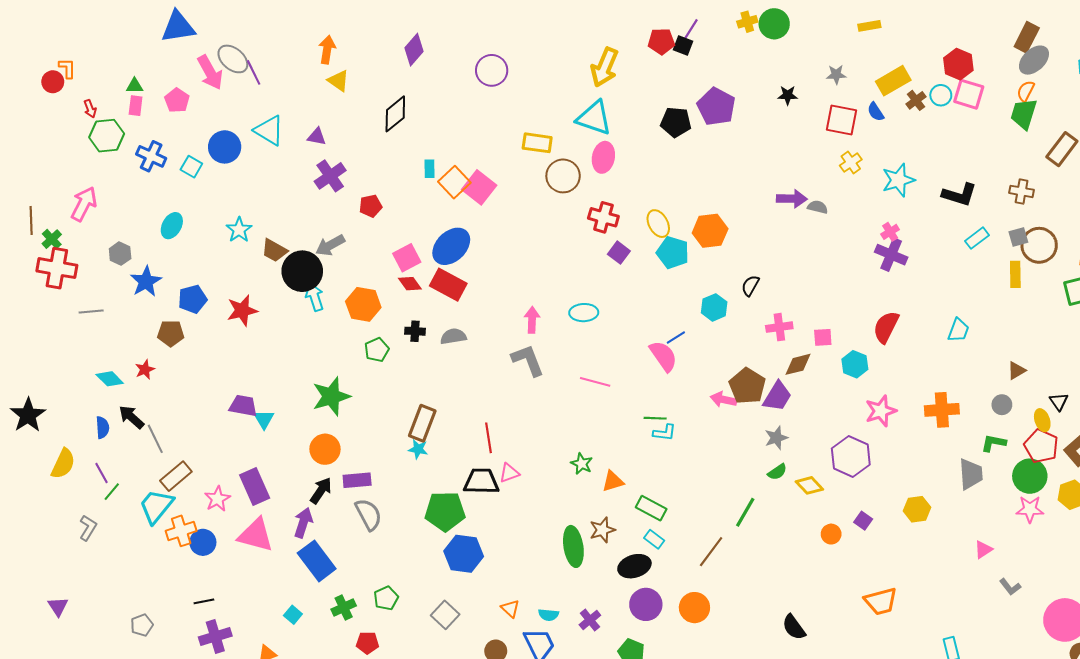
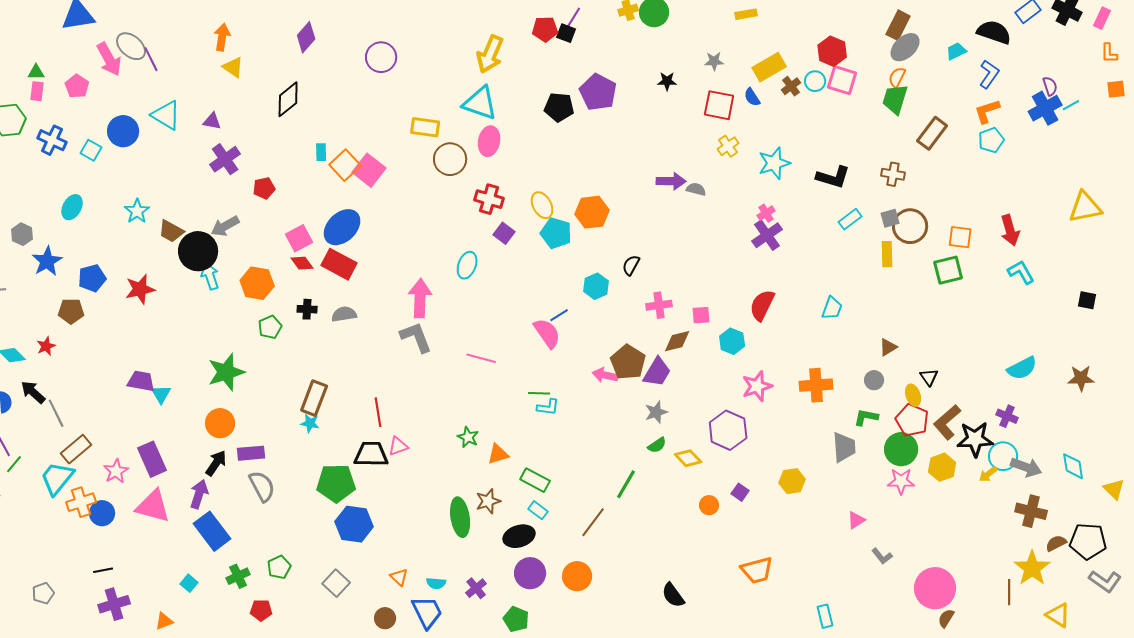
purple cross: (891, 255) -> (767, 235), turned 32
cyan ellipse: (584, 313) -> (467, 265), moved, turned -68
pink arrow: (532, 320) -> (420, 298), size x1.5

